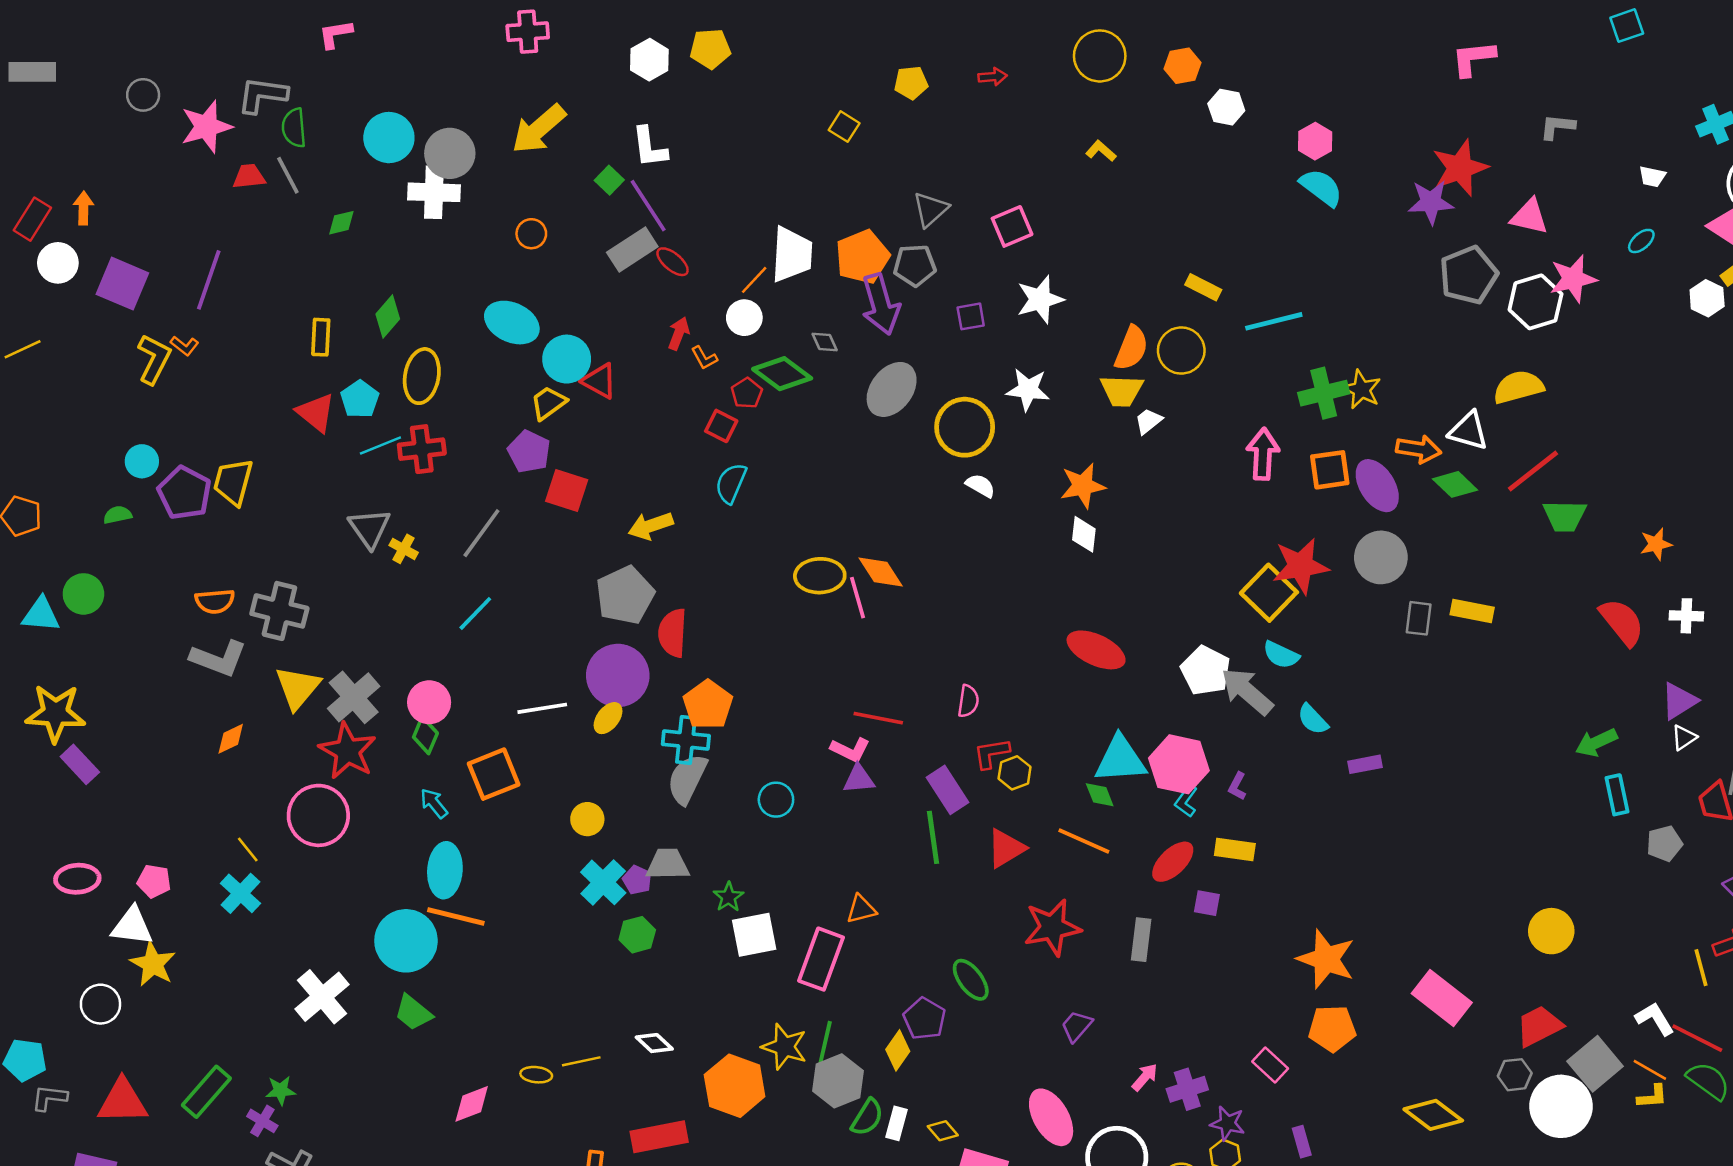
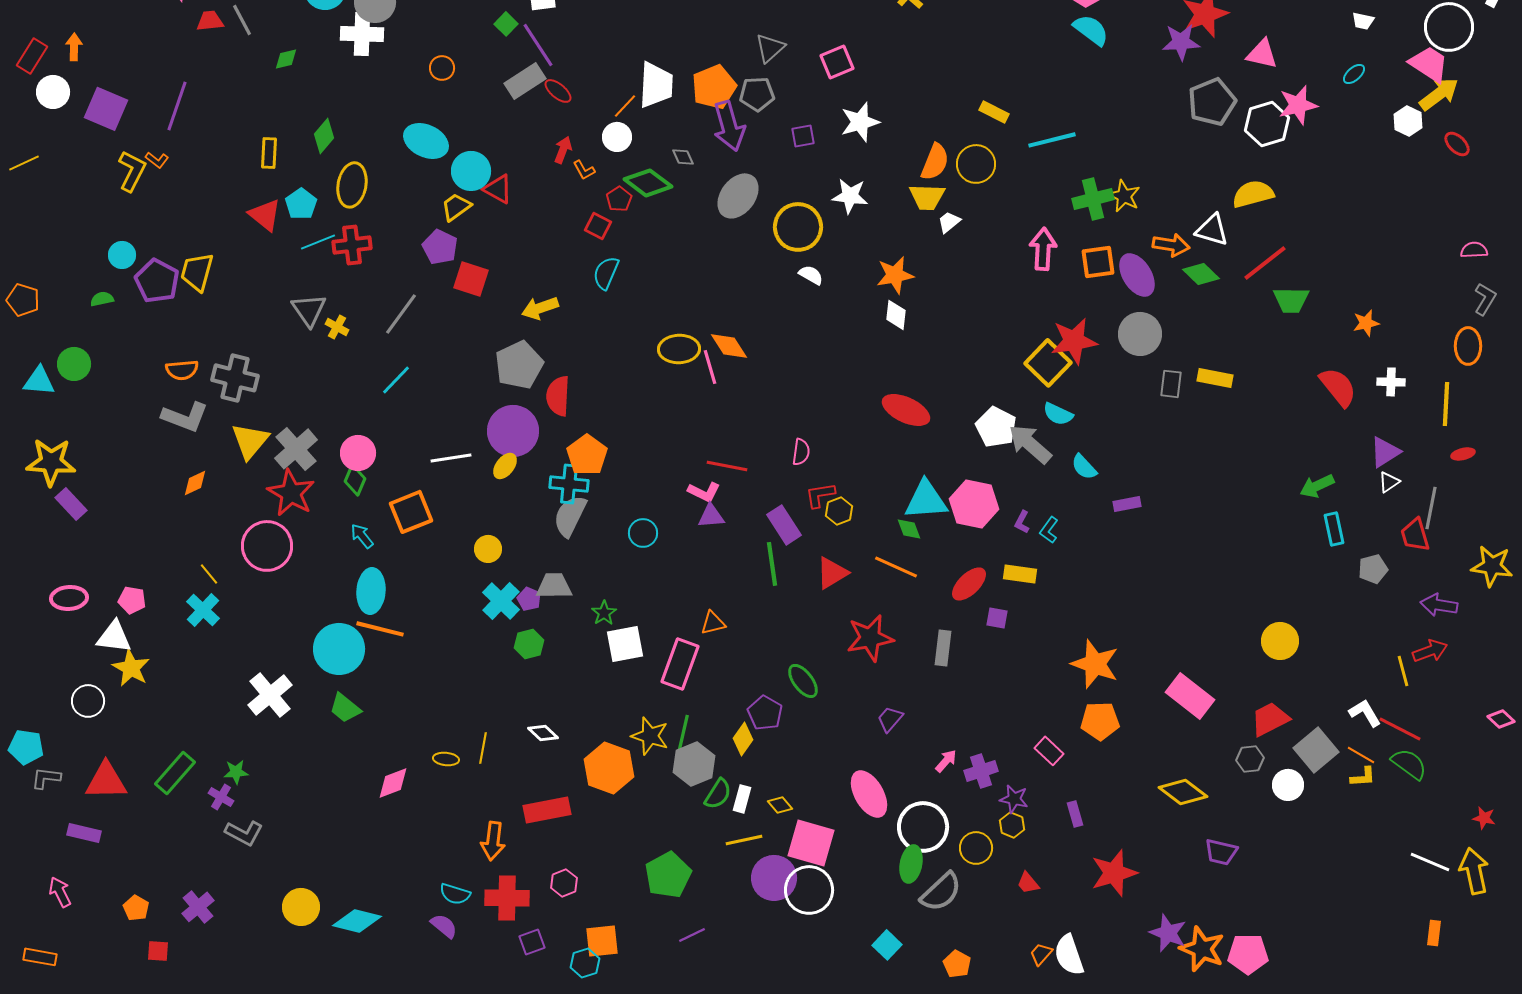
cyan L-shape: (1186, 801) -> (1049, 530), moved
yellow line: (581, 1061) -> (483, 748), turned -68
white circle: (1561, 1106) -> (1288, 785), size x0.6

